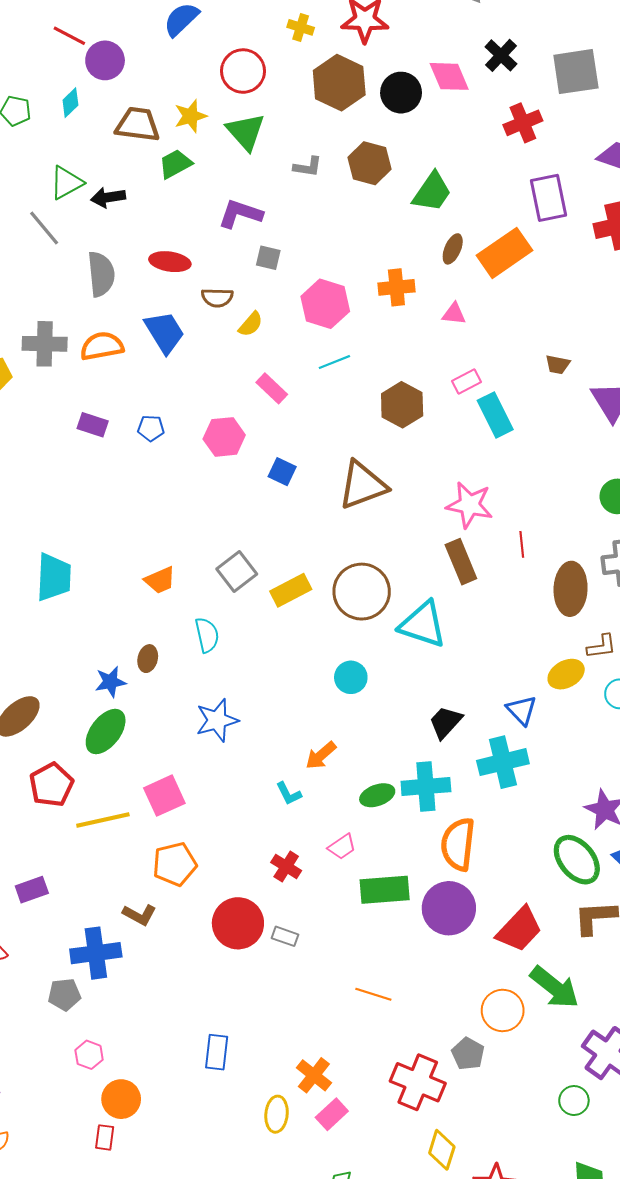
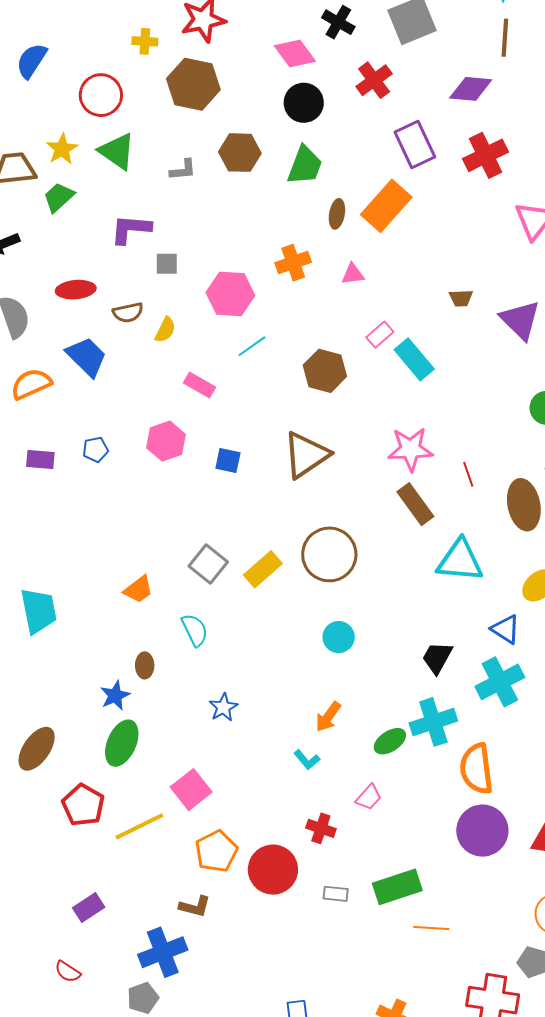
black circle: (401, 93) -> (304, 103), moved
cyan triangle: (423, 624) -> (460, 561), moved
blue star: (217, 720) -> (223, 707), size x0.7
green rectangle: (385, 890) -> (397, 887), moved
red circle: (238, 923) -> (273, 870), moved

